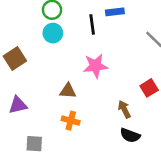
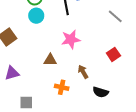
brown arrow: (124, 109) -> (83, 72), moved
orange cross: (71, 121) -> (62, 87), moved

